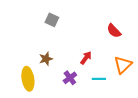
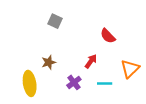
red semicircle: (114, 31) -> (108, 36), moved

